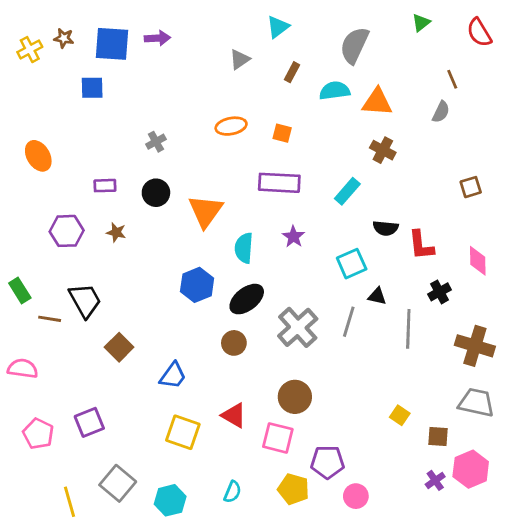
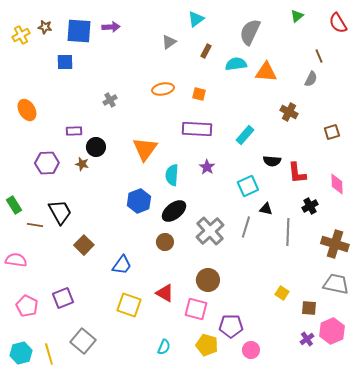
brown cross: (383, 150) -> (289, 112), moved
black circle: (156, 193) -> (96, 147), moved
cyan hexagon: (170, 500) -> (21, 353), moved

